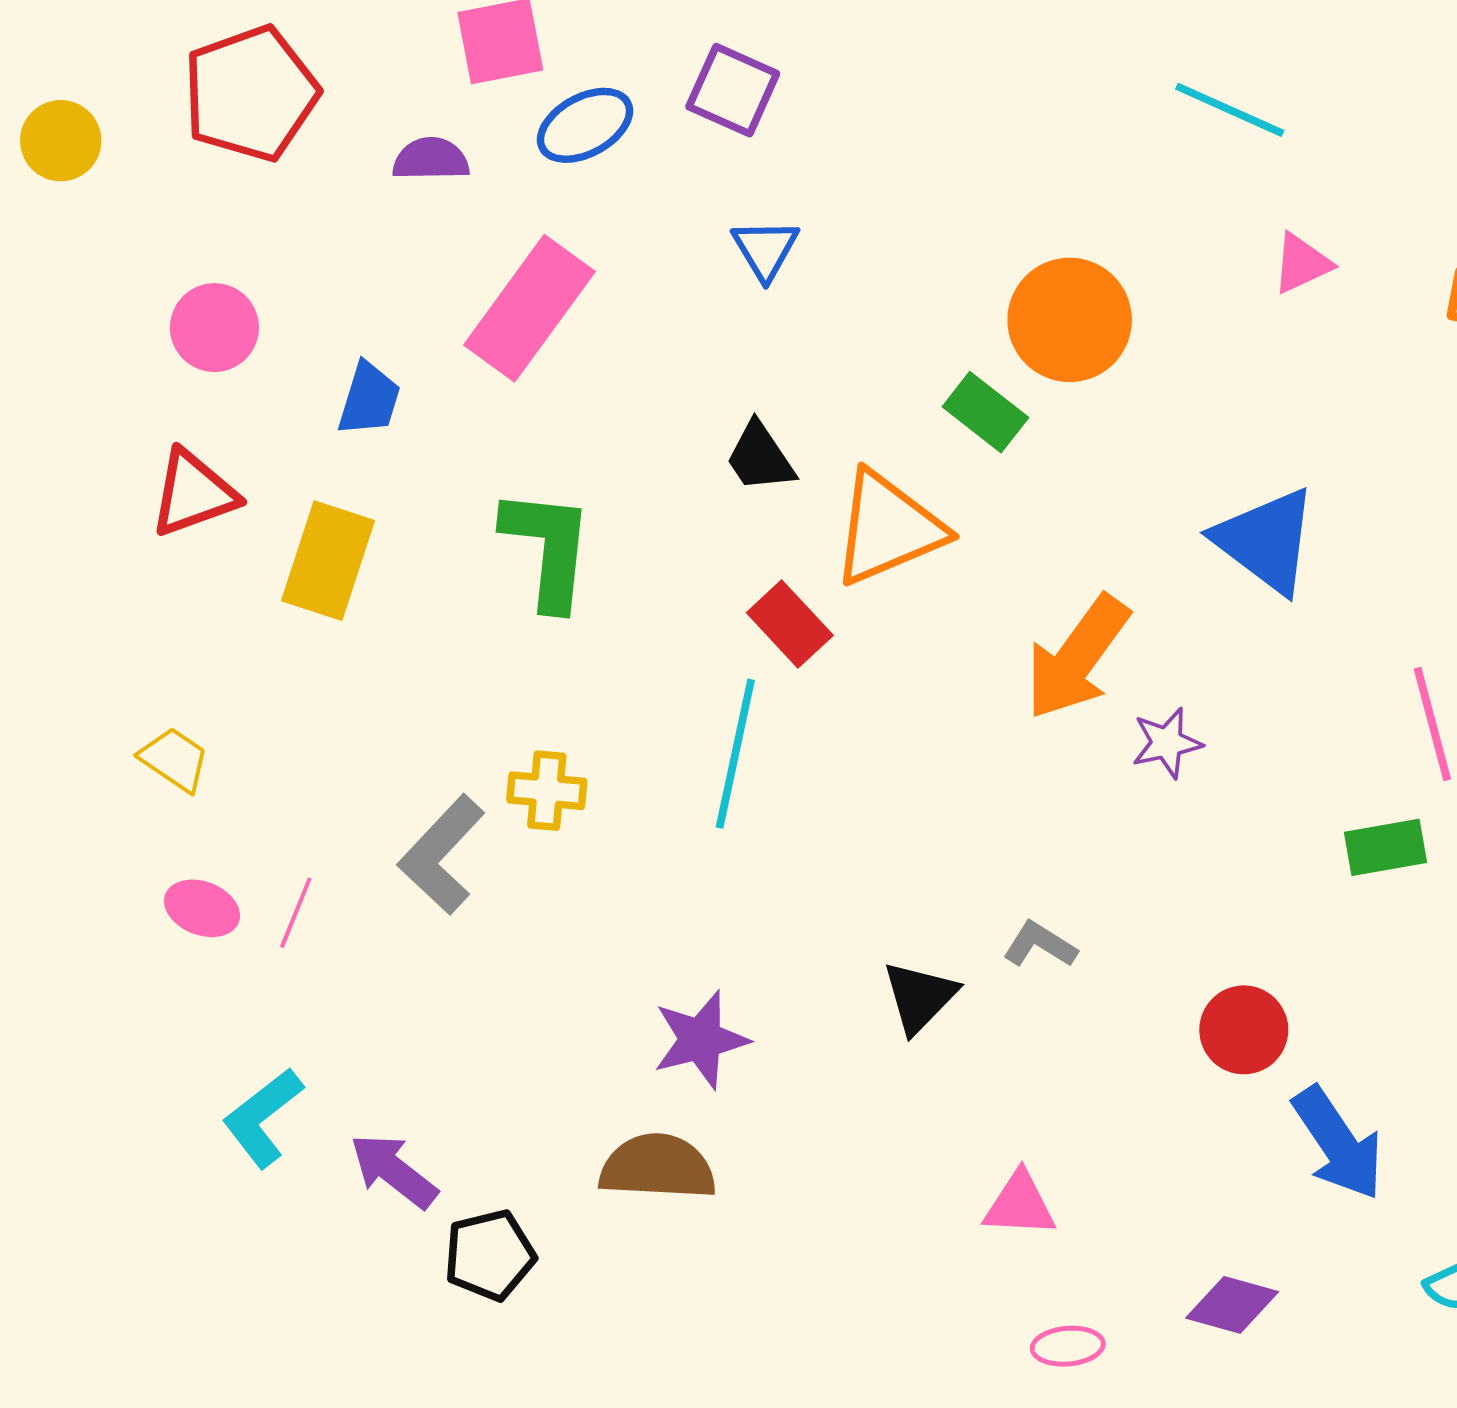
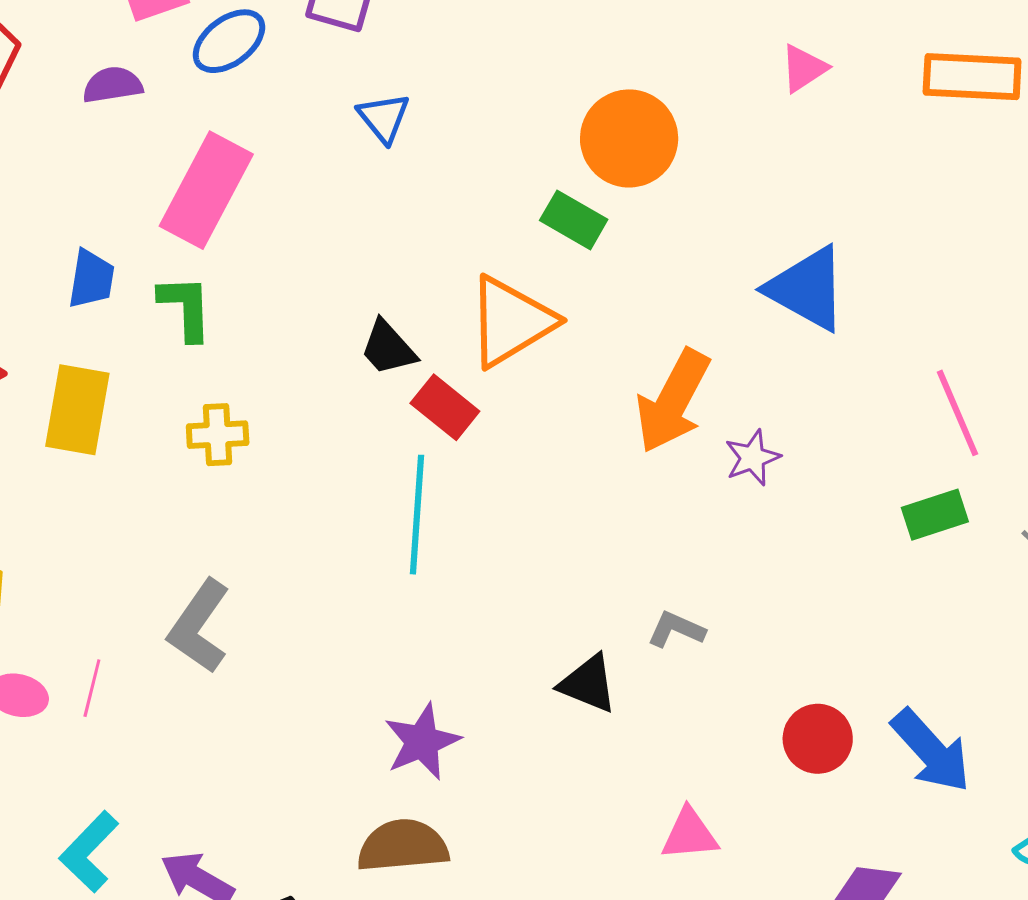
black trapezoid: (760, 457) -> (388, 348), moved
green L-shape: (548, 548) -> (186, 308), moved, size x0.7
yellow cross: (547, 791) -> (218, 435), moved
black triangle: (920, 997) -> (588, 684), turned -44
red circle: (1244, 1030) -> (818, 739), moved

